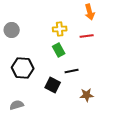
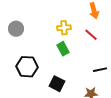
red line: (87, 36) -> (91, 35), turned 48
black line: (72, 71) -> (100, 70), moved

